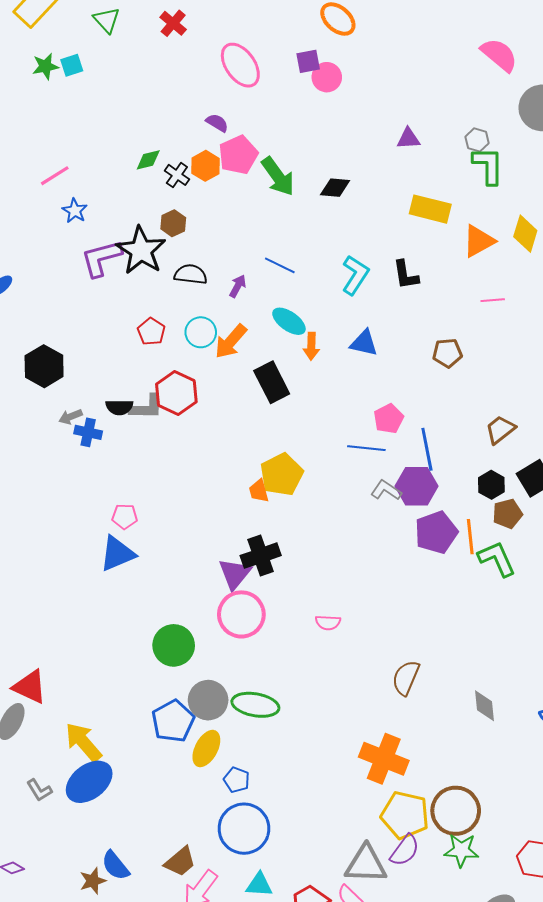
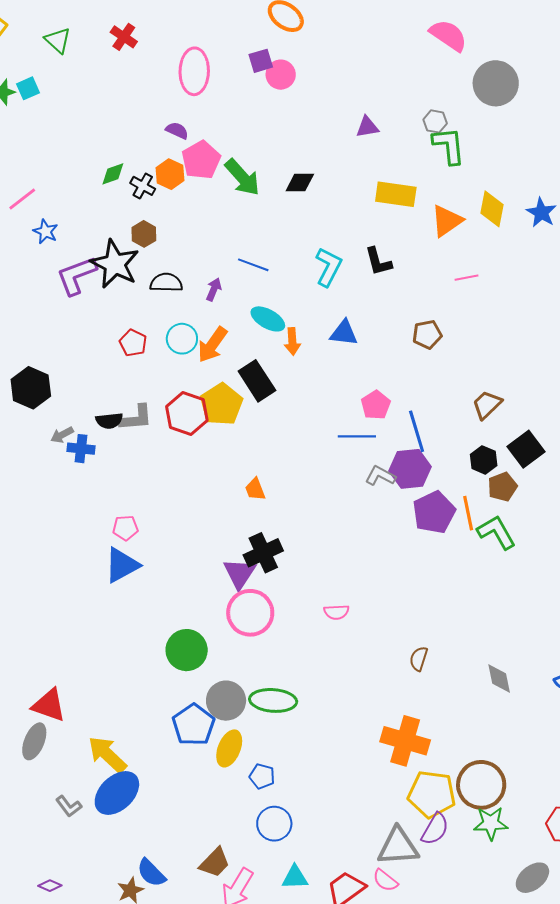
pink ellipse: (240, 65) -> (194, 71), turned 42
red hexagon: (176, 393) -> (187, 414), moved
yellow pentagon: (282, 474) -> (221, 404), moved
brown semicircle: (406, 678) -> (419, 659), size x0.7
blue circle: (244, 829) -> (274, 824), size x0.7

